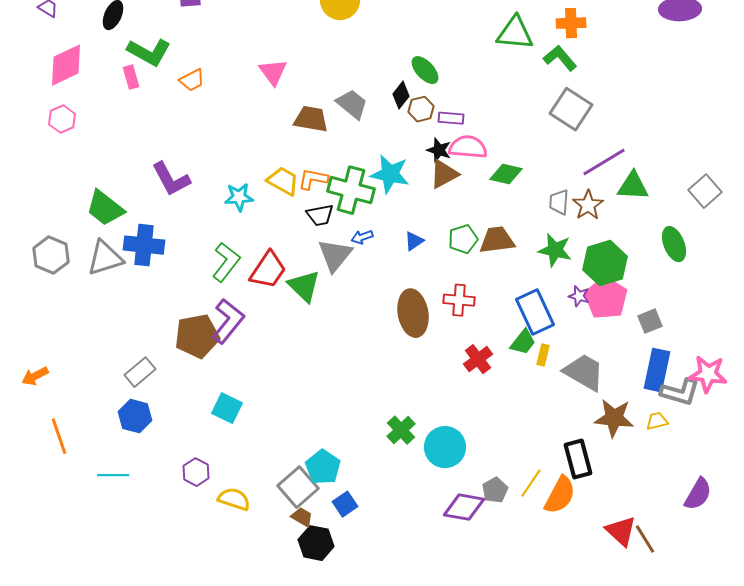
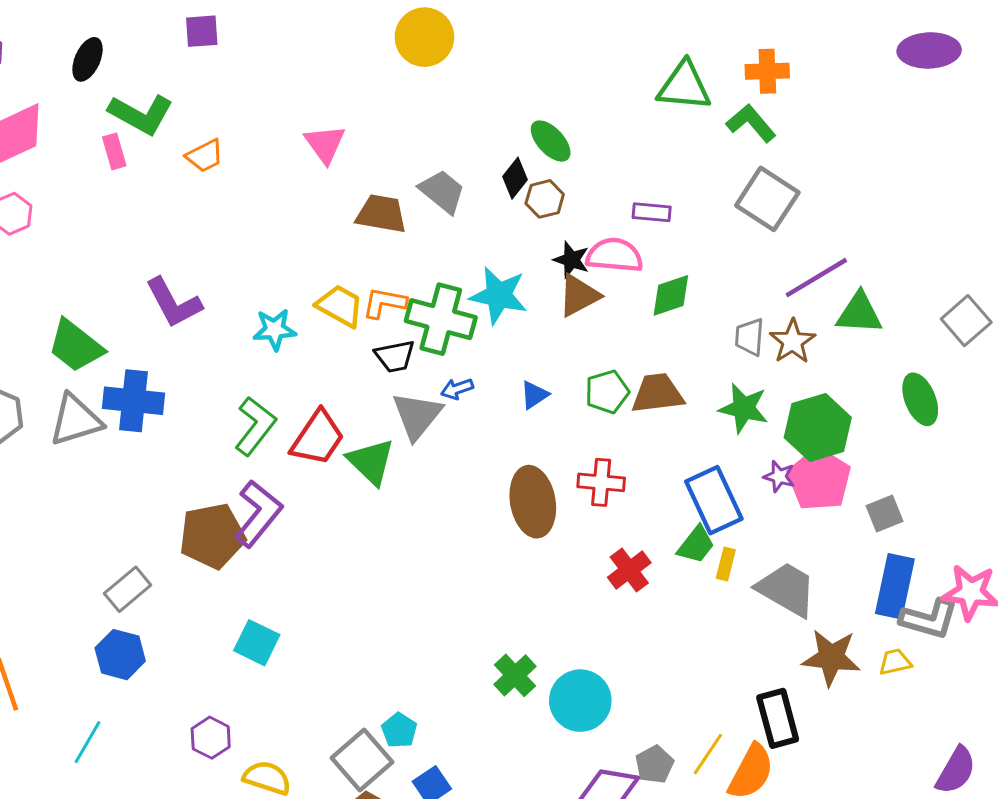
purple rectangle: (451, 118) -> (652, 212), moved
green diamond: (506, 174) -> (671, 295), turned -32
cyan pentagon: (323, 467) -> (399, 730), size x0.7
cyan line: (113, 475) -> (88, 742), turned -60

